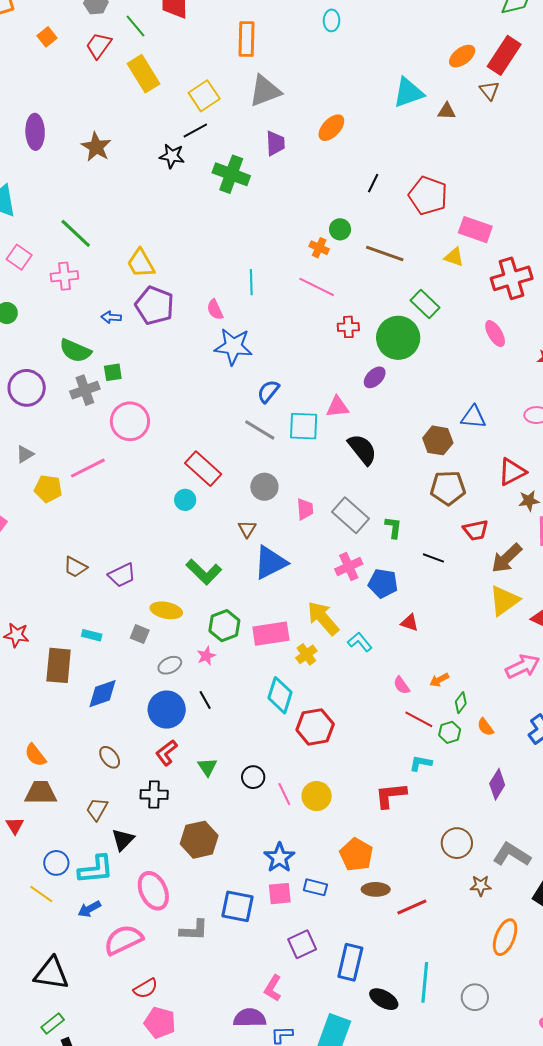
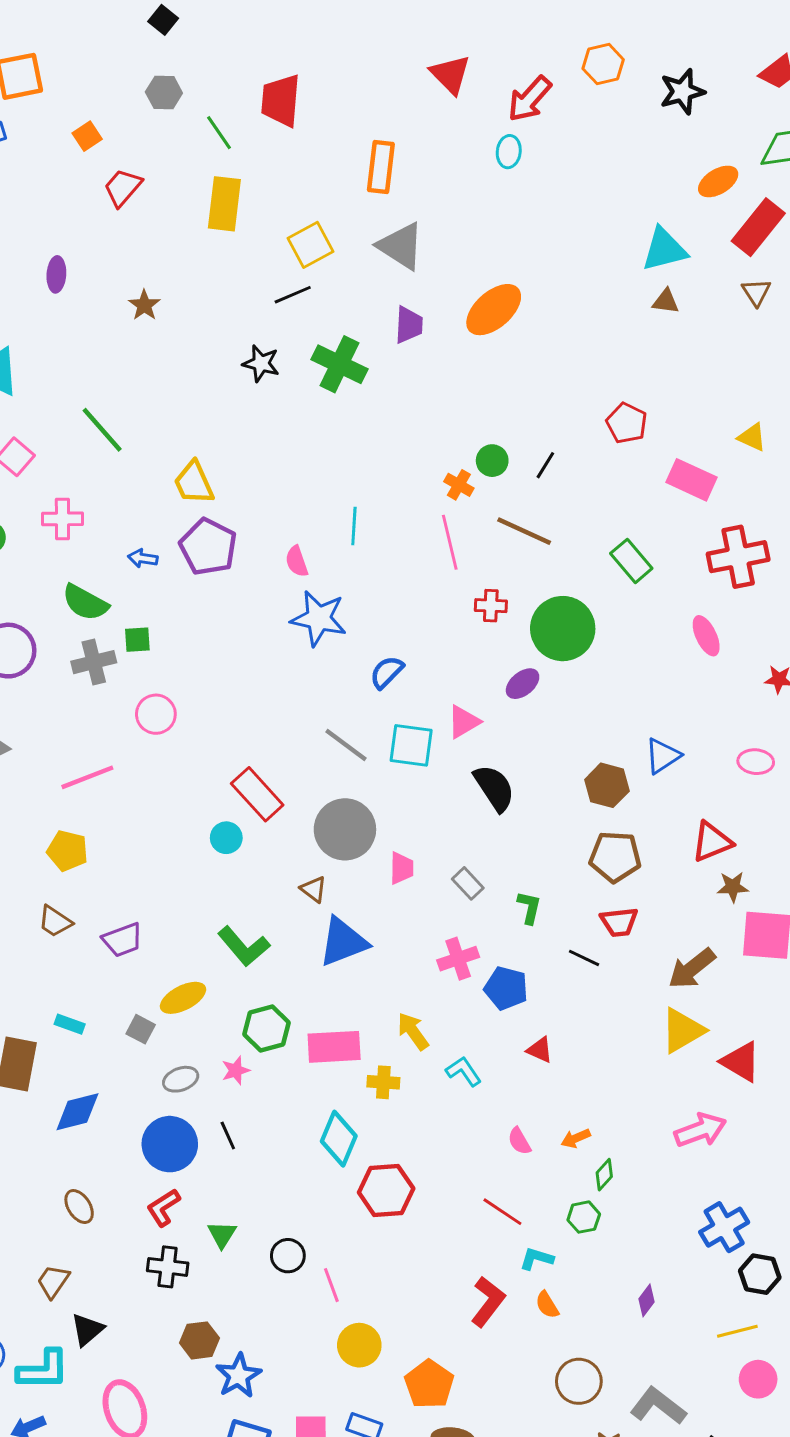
red trapezoid: (99, 46) -> (123, 188), moved
orange ellipse: (462, 56) -> (718, 181), moved
yellow rectangle: (144, 74) -> (224, 204), turned 33
brown triangle: (489, 90) -> (756, 292), moved
gray triangle: (265, 91) -> (401, 246), turned 48
cyan triangle: (408, 93) -> (664, 249), moved
orange ellipse: (331, 128) -> (494, 310), size x1.4
purple ellipse: (35, 132) -> (56, 274), size x0.7
brown star: (96, 147) -> (144, 305), size x0.7
black star: (172, 156) -> (261, 363), moved
black line: (373, 183) -> (545, 465), moved
red pentagon: (428, 196) -> (627, 423), size x0.7
brown line: (385, 253) -> (524, 531), moved
yellow triangle: (454, 257) -> (752, 437), moved
pink cross: (64, 276) -> (62, 519), moved
pink line: (317, 287) -> (450, 542), turned 45
green rectangle: (425, 304) -> (631, 561), moved
blue semicircle: (268, 391) -> (387, 672), moved
pink triangle: (337, 407) -> (464, 722), turned -30
blue triangle: (473, 417) -> (663, 756), turned -44
pink circle: (130, 421) -> (156, 714), size x0.7
gray circle: (264, 487) -> (345, 829), size x1.5
yellow pentagon: (48, 489) -> (67, 851), moved
gray rectangle: (350, 515) -> (468, 883), size x0.6
brown triangle: (247, 529) -> (314, 889), turned -30
red trapezoid: (476, 530) -> (619, 922), moved
yellow ellipse: (166, 610) -> (183, 998), turned -44
yellow arrow: (323, 618) -> (413, 1031), size x0.7
yellow cross: (306, 654) -> (383, 1082), turned 35
red line: (419, 719) -> (502, 1212), moved
orange semicircle: (485, 727) -> (547, 1305), moved
purple diamond: (497, 784) -> (646, 1300), size x0.7
black cross: (154, 795) -> (168, 1267), moved
red L-shape: (391, 795) -> (488, 1302), turned 128
yellow circle: (317, 796) -> (359, 1345), moved
brown hexagon: (199, 840) -> (199, 1340), size x0.7
blue star: (279, 858) -> (238, 1376), moved

